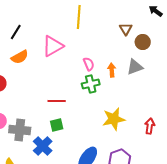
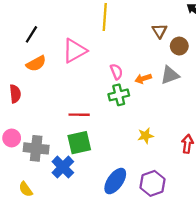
orange arrow: (112, 70) -> (143, 79), turned -104
yellow star: (114, 119) -> (146, 136), size x0.6
green square: (57, 125) -> (79, 143), size x1.5

